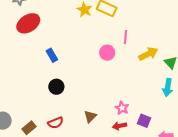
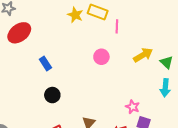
pink line: (125, 37) -> (117, 26), moved
pink star: (122, 108) -> (133, 107), moved

